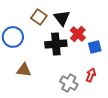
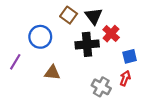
blue square: (95, 47) -> (130, 56), moved

